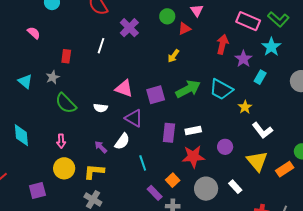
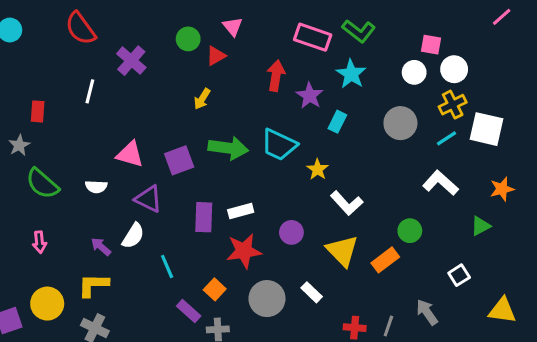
green arrow: (188, 89) -> (228, 148), turned 40
yellow circle: (64, 168) -> (47, 304), moved

